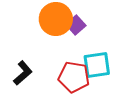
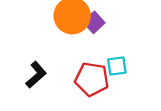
cyan square: (97, 65) -> (117, 66), size x0.7

